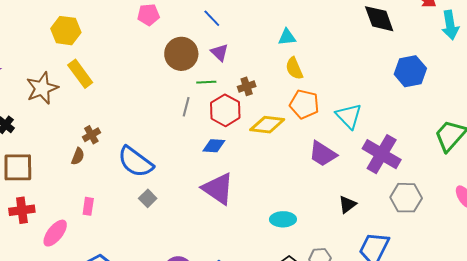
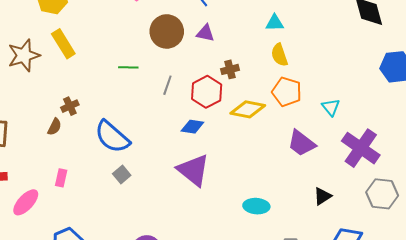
purple triangle: (220, 52) -> (205, 33), turned -36
green line: (206, 82) -> (128, 67), moved
cyan triangle: (349, 116) -> (331, 107), size x0.7

